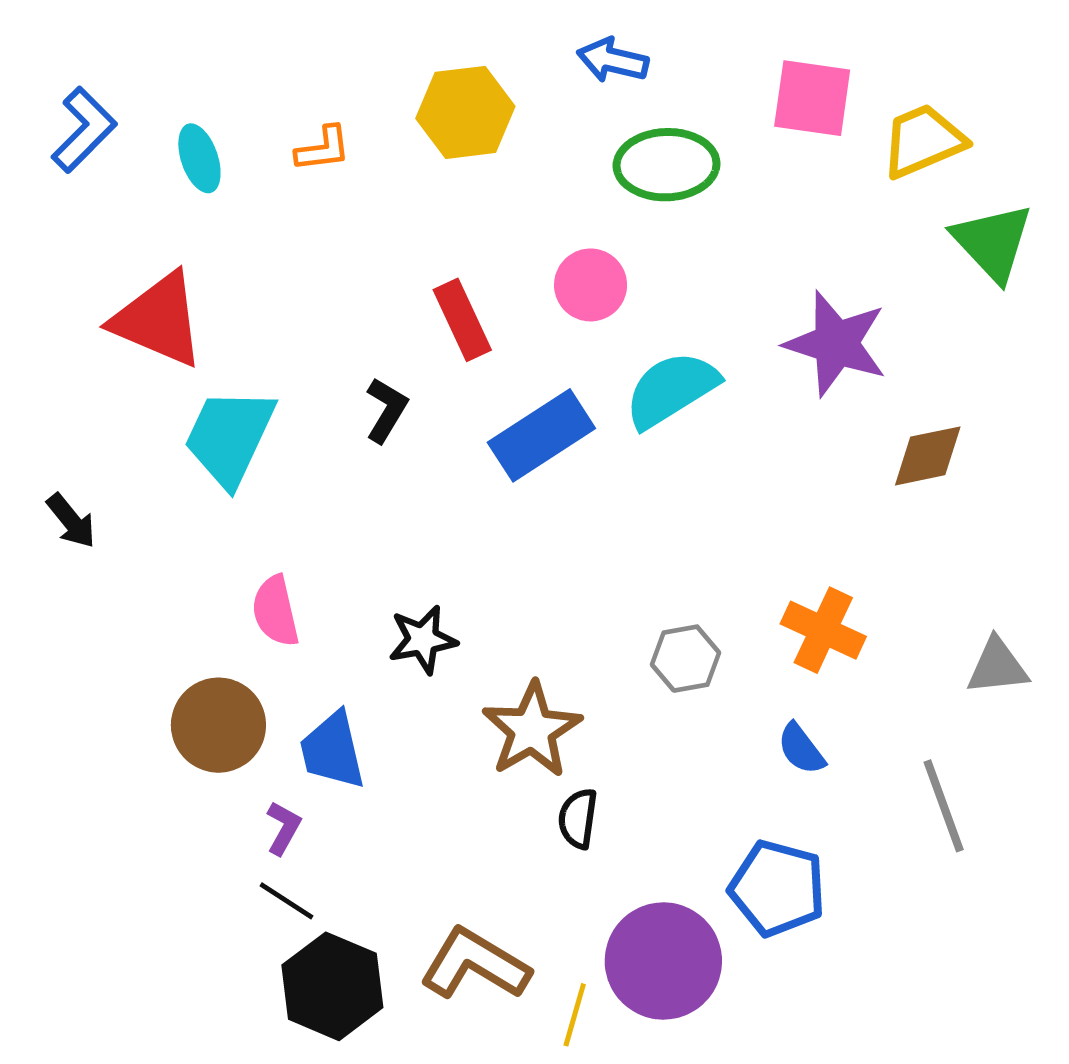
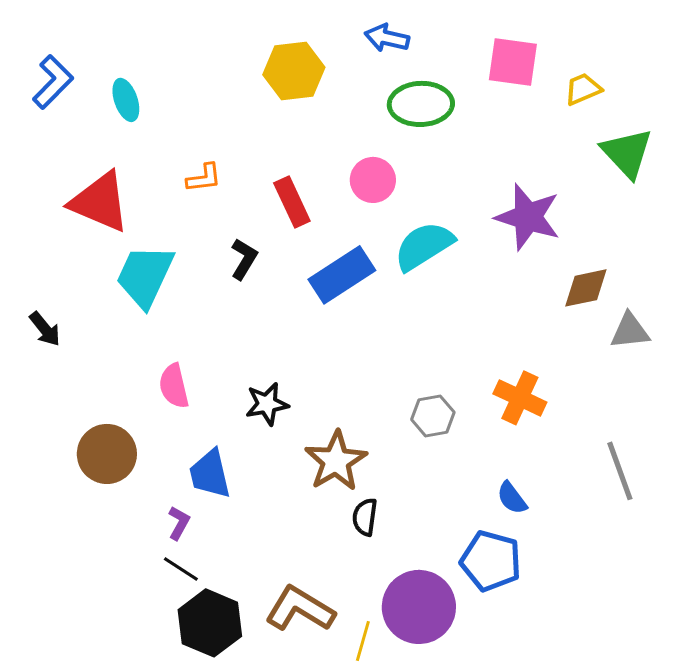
yellow trapezoid: (923, 141) -> (583, 89), size x0.7
orange L-shape: (323, 149) -> (204, 178), moved
gray triangle: (997, 667) -> (630, 331), moved
brown circle: (218, 725) -> (107, 454), moved
blue semicircle: (801, 749) -> (512, 498), moved
gray line: (944, 806) -> (620, 471), moved

